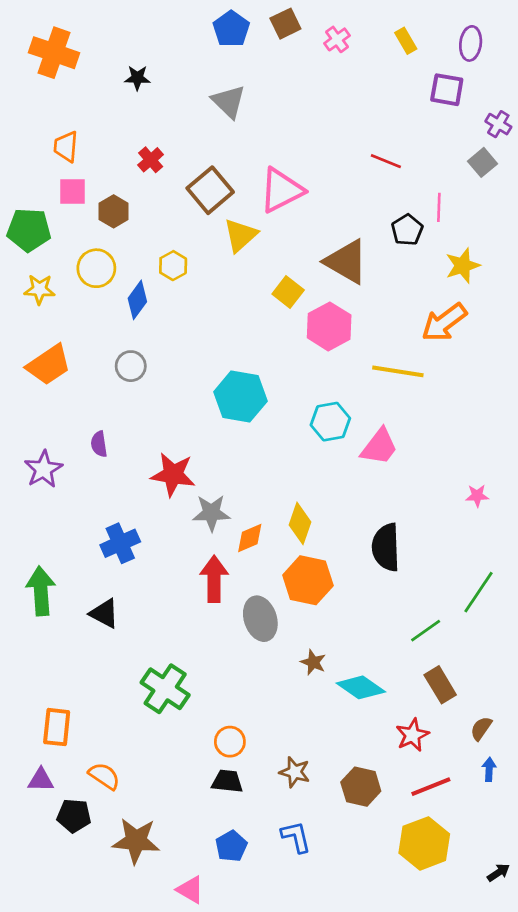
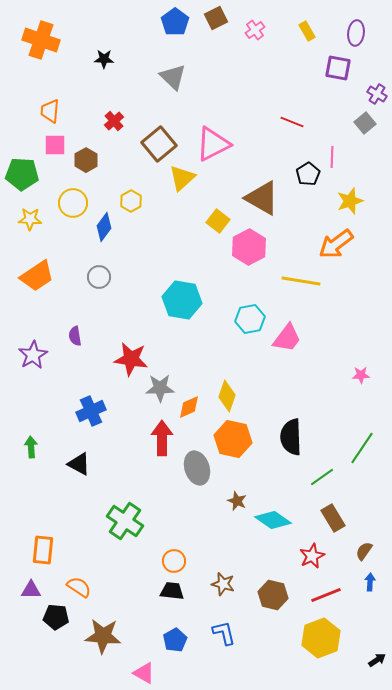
black semicircle: (386, 547) -> (291, 437), moved
green arrow: (41, 591) -> (31, 447), size x0.6

